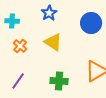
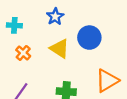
blue circle: (91, 23) -> (89, 38), moved

